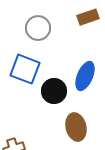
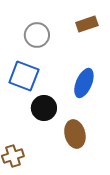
black circle: (54, 91) -> (44, 108), moved

